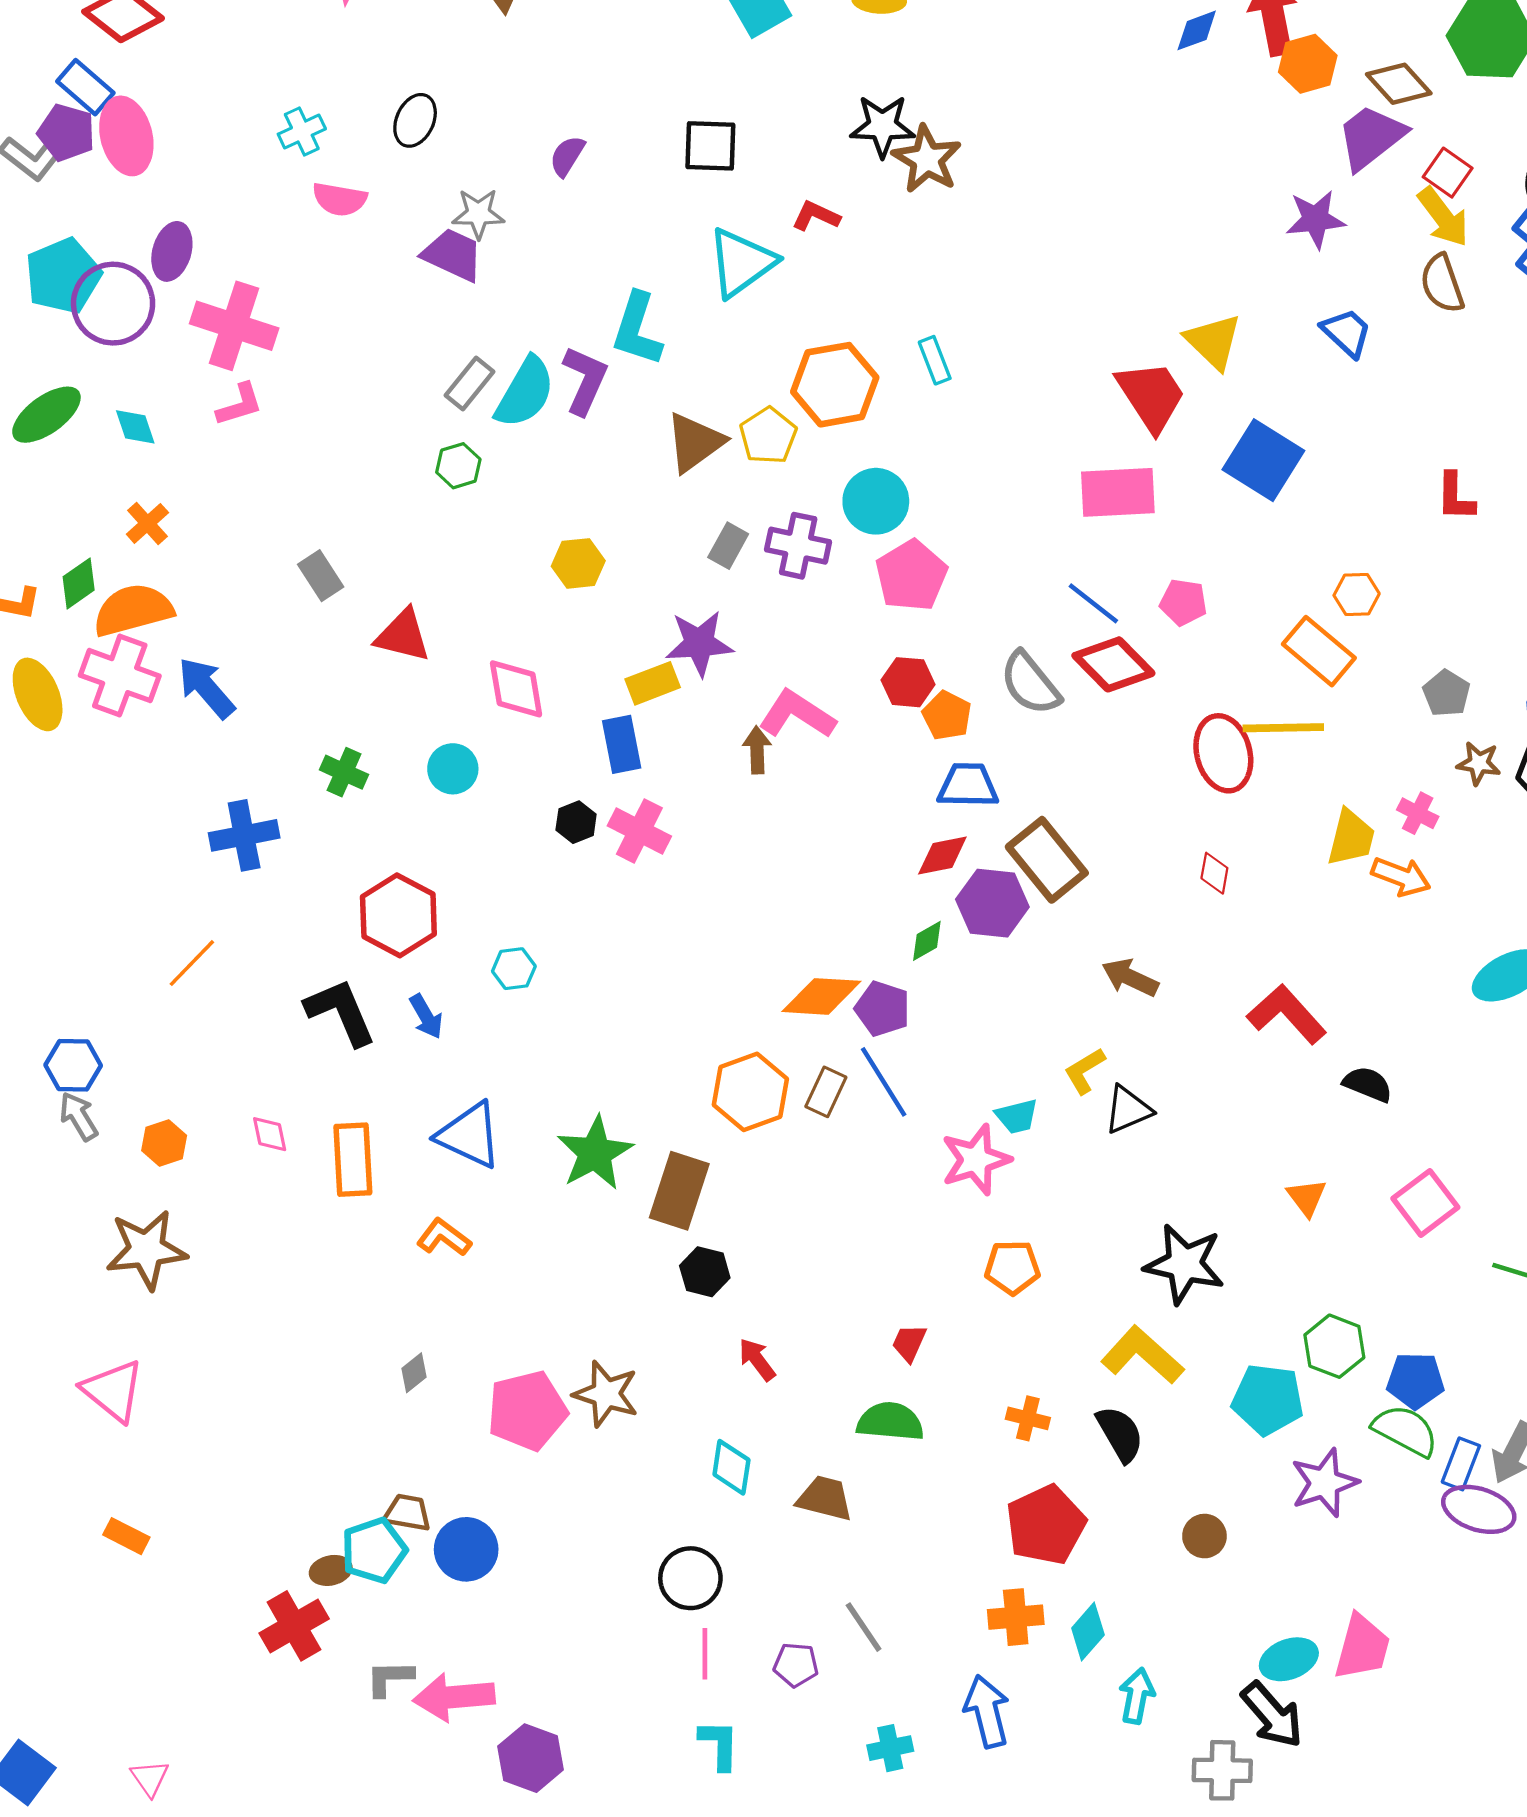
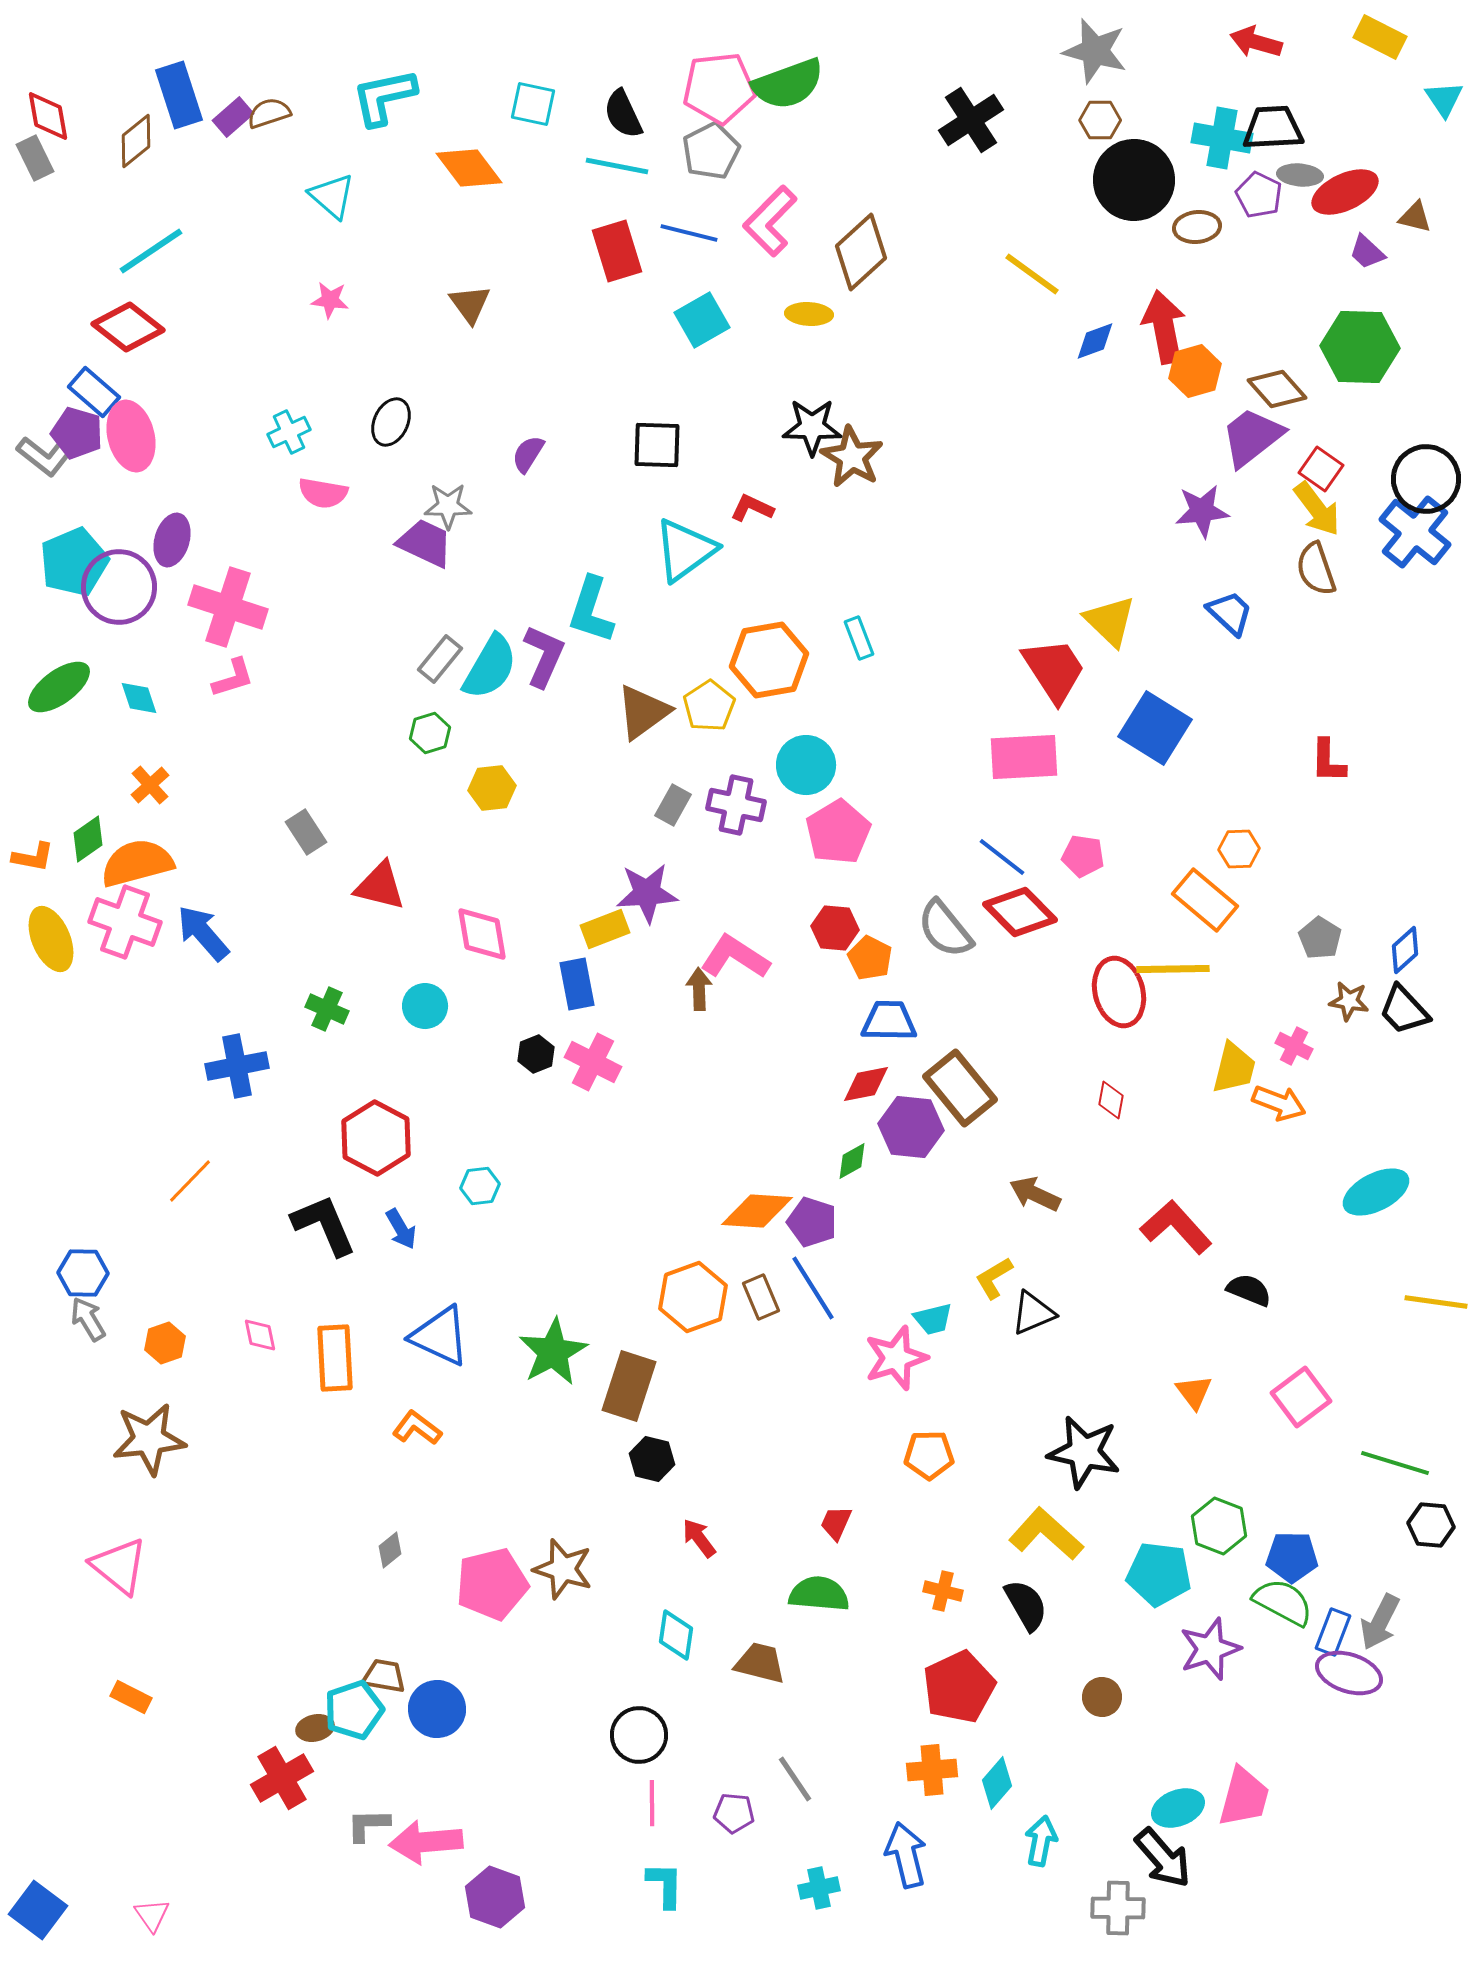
yellow hexagon: (578, 563) -> (492, 788), moved
brown rectangle: (826, 1092) -> (761, 1297), turned -48

